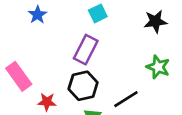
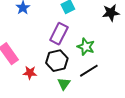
green star: (158, 67) -> (86, 47), moved

